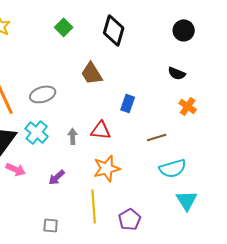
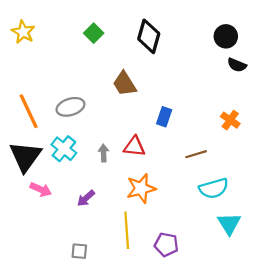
black semicircle: (177, 73) -> (237, 65), moved
purple pentagon: (130, 219) -> (166, 245), turned -30

